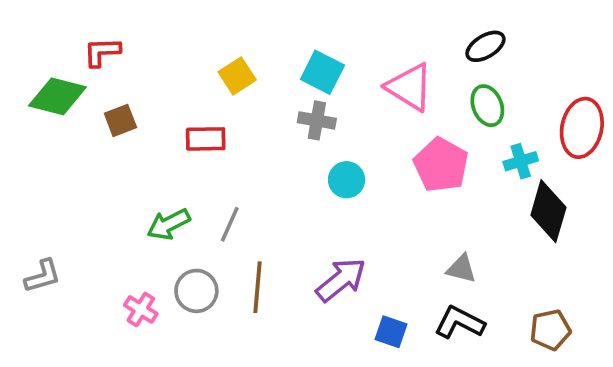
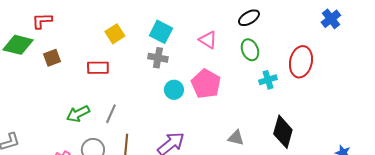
pink triangle: (410, 87) -> (208, 40), size x0.7
pink pentagon: (441, 165) -> (206, 84), moved
black diamond: (548, 211) -> (283, 132), moved

